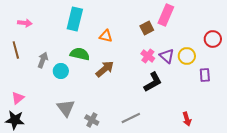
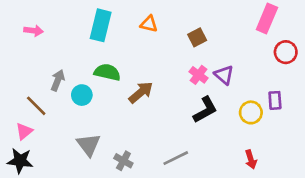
pink rectangle: (166, 15) -> (267, 19), moved
orange triangle: (106, 36) -> (149, 24), moved
brown line: (16, 50) -> (36, 106), moved, turned -30
yellow circle: (187, 56) -> (251, 112), moved

